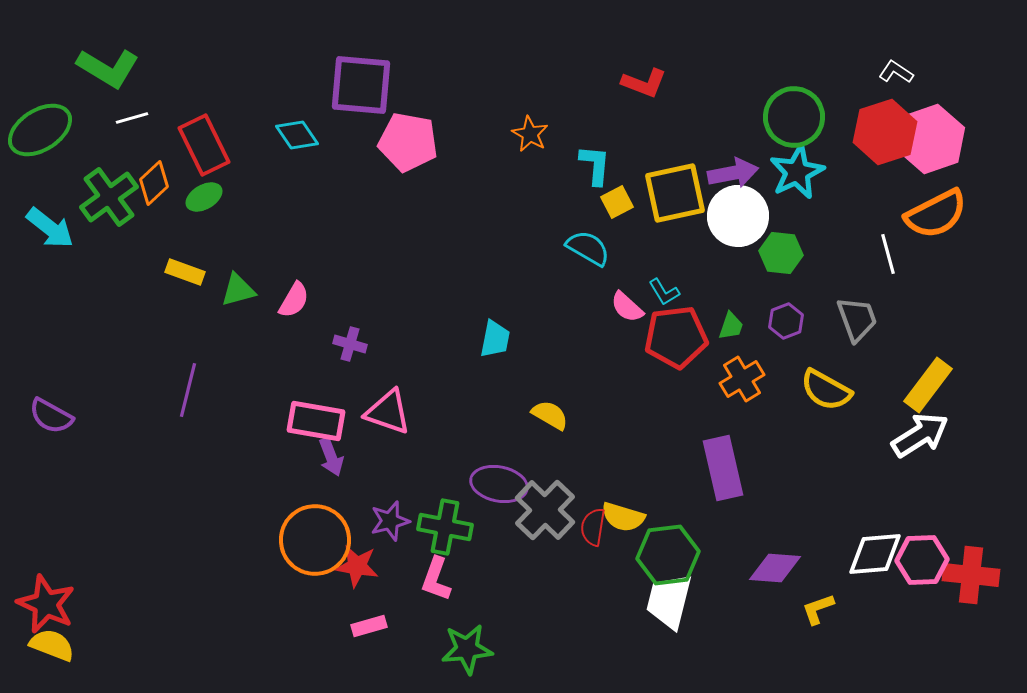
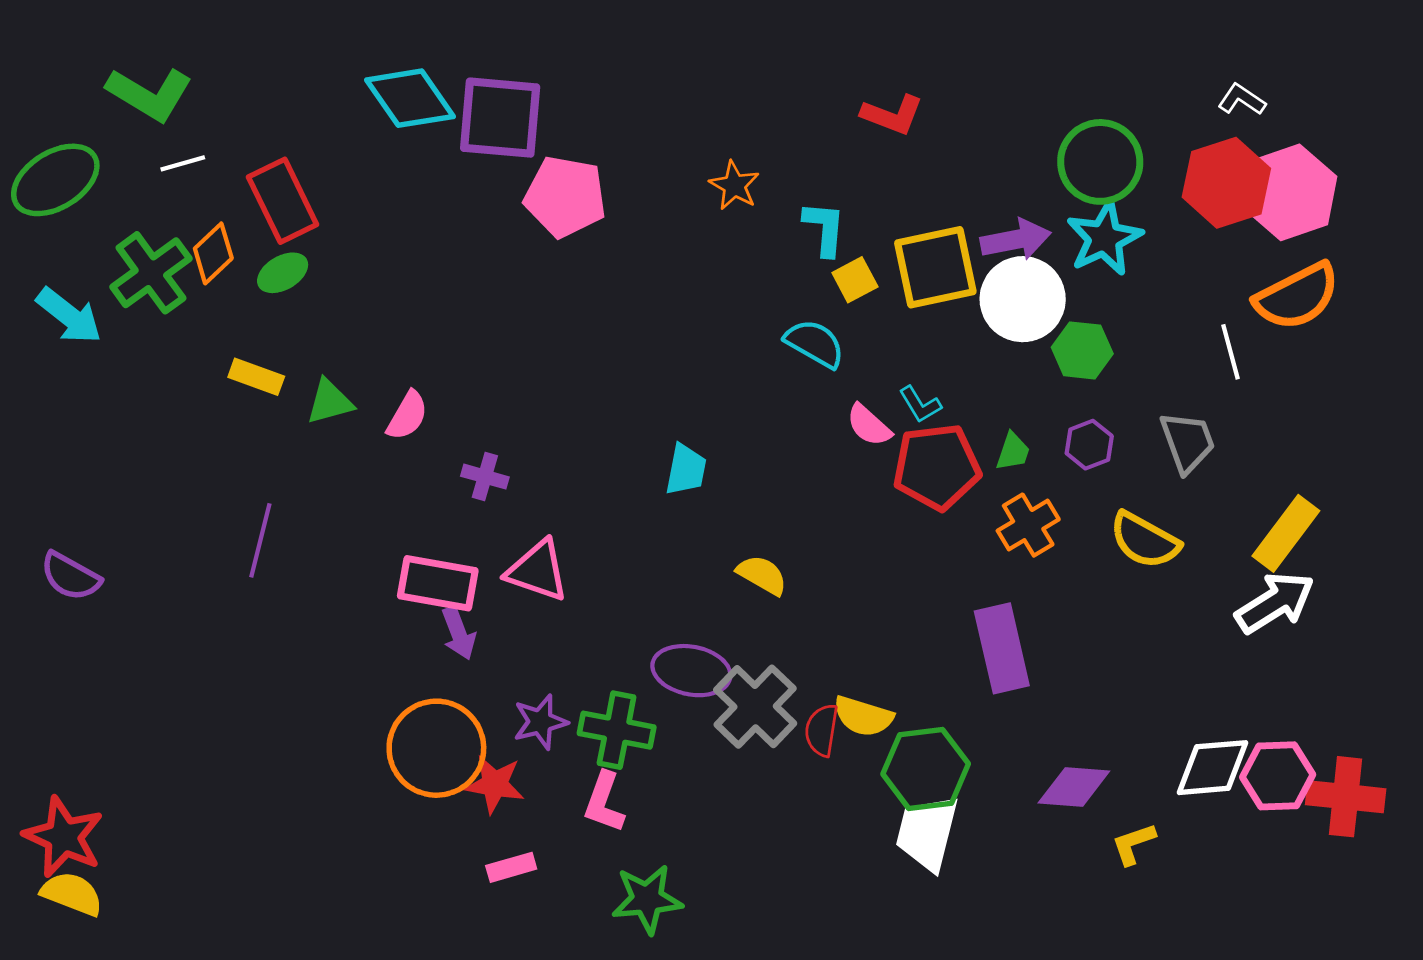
cyan diamond: (297, 135) -> (410, 98), moved, size x1.5

